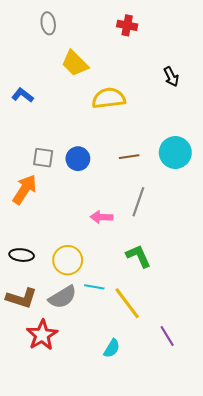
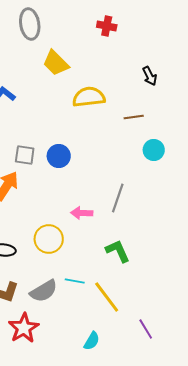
gray ellipse: (48, 23) -> (30, 24), size x1.4
cyan circle: (175, 153) -> (154, 150), size x0.7
brown line: (129, 157) -> (134, 117), moved
yellow circle: (68, 260) -> (49, 239), moved

